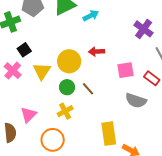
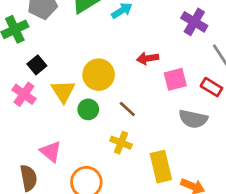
red arrow: (97, 52) -> (148, 58), moved
green circle: (67, 87) -> (88, 109), moved
yellow cross: (65, 111) -> (121, 143), moved, turned -35
pink triangle: (28, 115) -> (51, 152), turned -30

